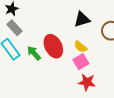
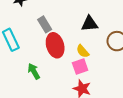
gray rectangle: (14, 28) -> (45, 24), moved
green arrow: (34, 53) -> (34, 71), moved

